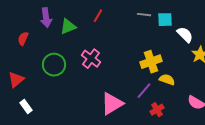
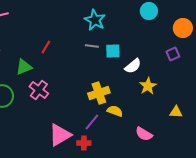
green triangle: (68, 27) -> (24, 67), moved
white semicircle: (185, 35) -> (133, 66), turned 96
red cross: (157, 110) -> (84, 143), moved, turned 32

